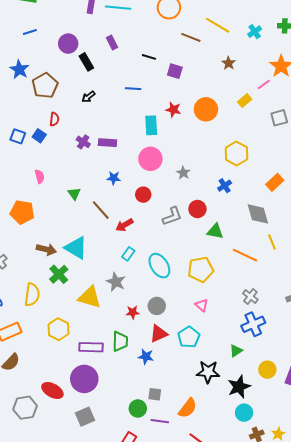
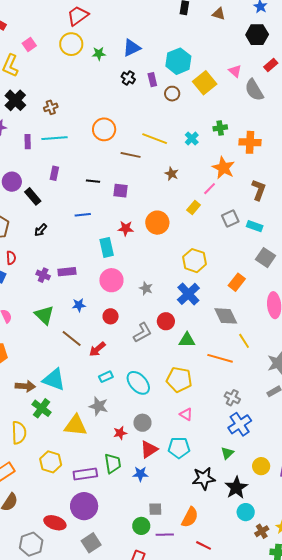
purple rectangle: (112, 43) -> (54, 173), turned 48
blue cross: (225, 186) -> (188, 294), size x1.6
green triangle: (74, 194) -> (44, 315), moved, size x1.5
cyan rectangle: (128, 254) -> (106, 377), turned 40
yellow pentagon: (201, 269) -> (179, 380), turned 30
cyan pentagon: (189, 337) -> (179, 448), turned -30

